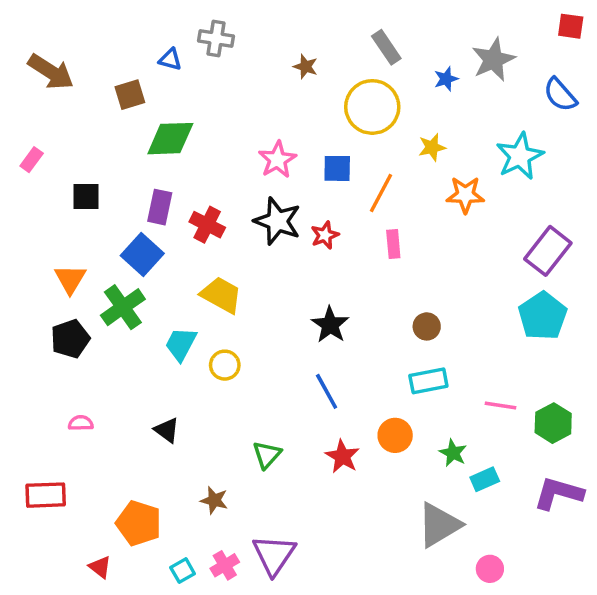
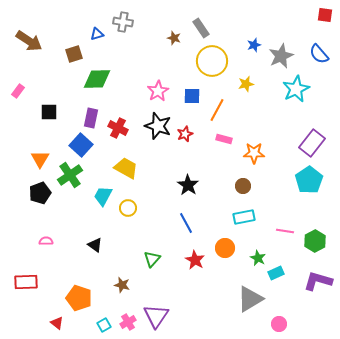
gray rectangle: (386, 47) -> (201, 28), moved
blue triangle: (170, 60) -> (97, 34), turned -32
gray star: (493, 60) -> (281, 56), moved
orange star: (465, 195) -> (254, 153), moved
pink rectangle: (393, 244) -> (224, 139), turned -70

